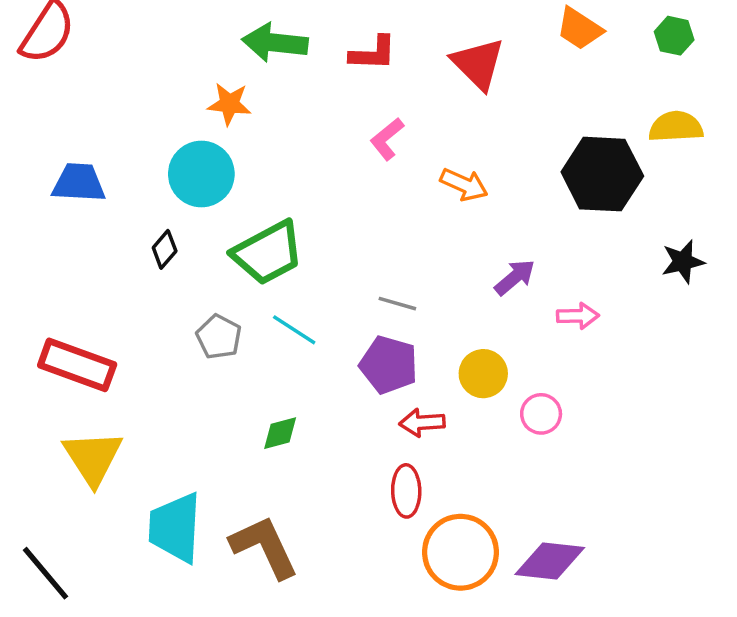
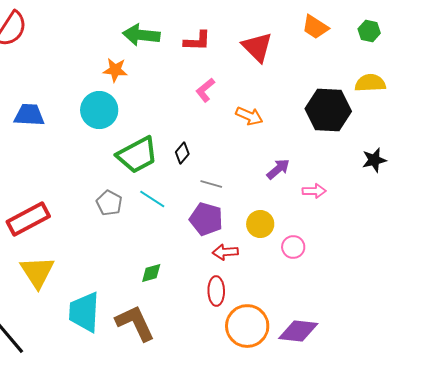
black diamond: (165, 249) -> (182, 153), moved
red rectangle: (77, 365) -> (28, 219), turned -48
green diamond: (280, 433) -> (151, 273), moved

